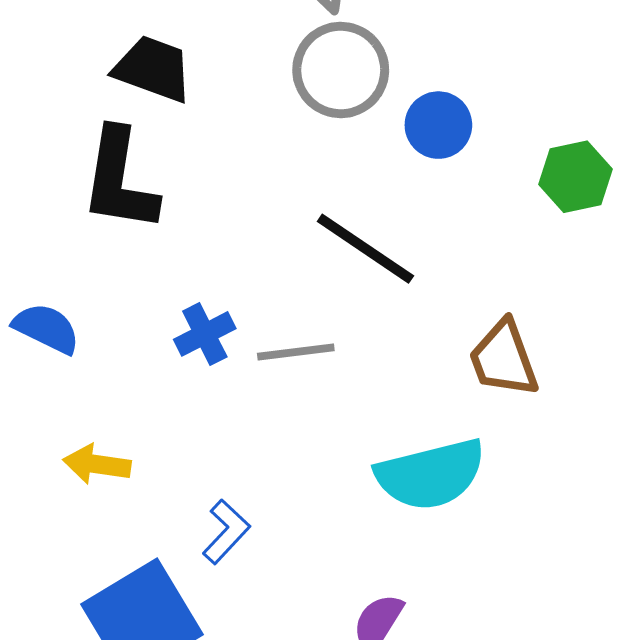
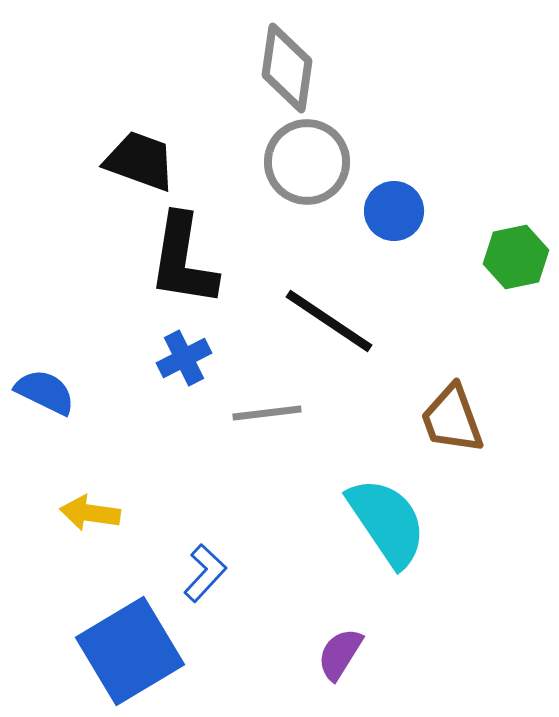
black L-shape: (119, 180) -> (183, 260), moved
blue cross: (205, 334) -> (184, 358), moved
cyan semicircle: (431, 474) -> (387, 522), turned -110

